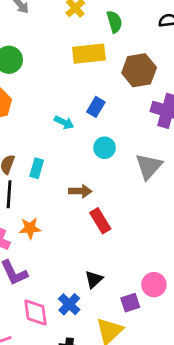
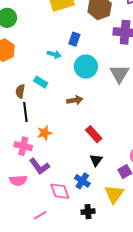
cyan circle: (105, 148) -> (86, 67), size x1.5
cyan rectangle: (37, 168) -> (41, 82), moved, turned -64
red rectangle: (100, 221) -> (94, 134), moved

